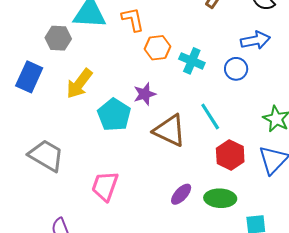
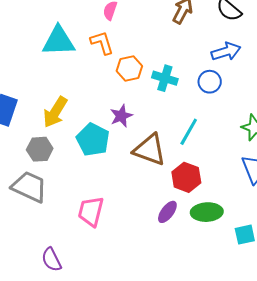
gray hexagon: (58, 38) -> (40, 149), moved
cyan line: (210, 116) -> (189, 132), turned 68
red hexagon: (230, 155) -> (186, 177), moved

